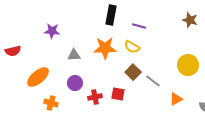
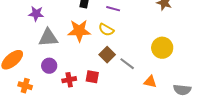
purple star: (52, 31) -> (36, 14), moved
gray triangle: (74, 55) -> (48, 38), size x1.5
orange triangle: (176, 99) -> (150, 82), turned 40

